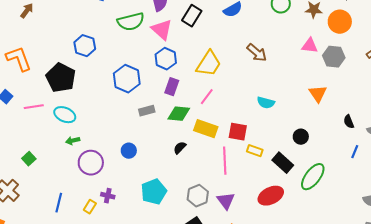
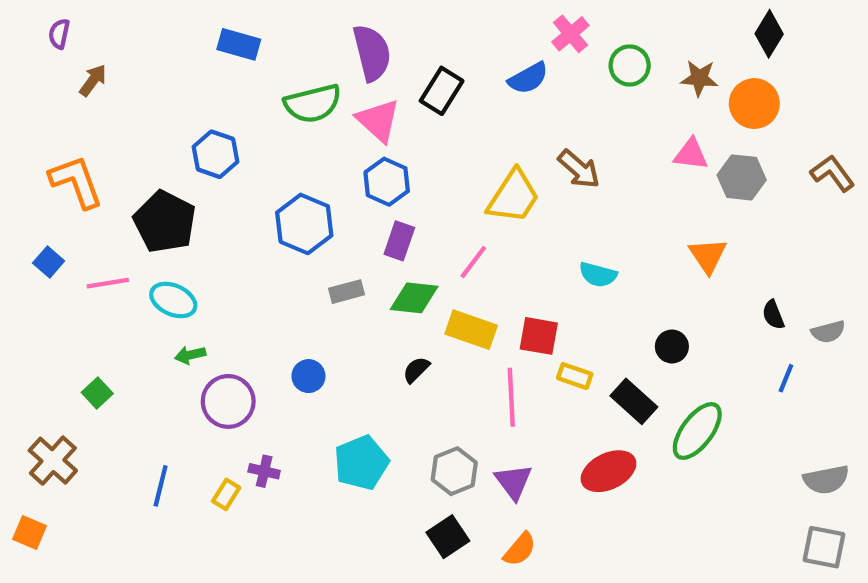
yellow trapezoid: (209, 64) -> (513, 196), moved

